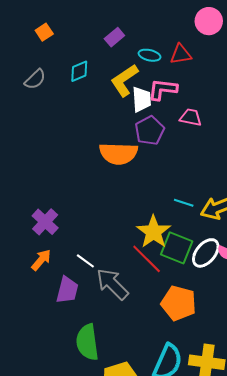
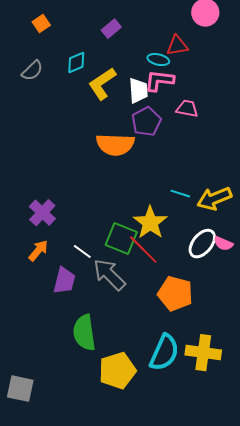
cyan ellipse: (150, 55) -> (158, 60), moved
yellow L-shape: (124, 80) -> (102, 84), moved
green square: (177, 248) -> (121, 239), moved

